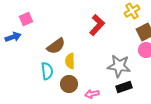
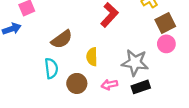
yellow semicircle: (70, 61) -> (92, 57), moved
pink arrow: (92, 94) -> (109, 85), moved

